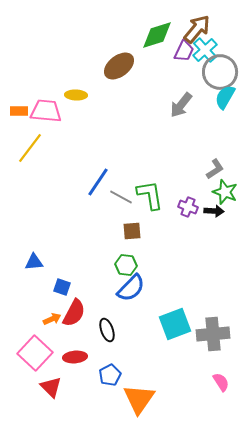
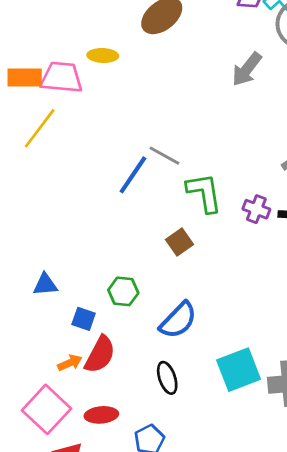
orange rectangle: (19, 111) -> (25, 77), size x1.4
gray line: (121, 197) -> (164, 156), moved
brown square: (132, 231) -> (180, 242), turned -30
green hexagon: (126, 265) -> (123, 291), moved
black ellipse: (107, 330) -> (167, 378), moved

